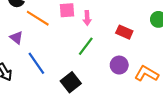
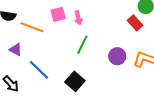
red rectangle: (124, 32) -> (135, 23), moved, turned 35

